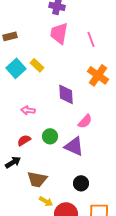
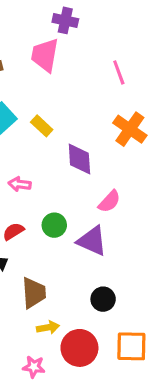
pink trapezoid: (59, 33) -> (45, 55), moved
yellow rectangle: (37, 65) -> (42, 126), moved
brown trapezoid: (37, 179) -> (34, 293), turned -105
yellow arrow: (46, 201) -> (48, 327), turned -40

